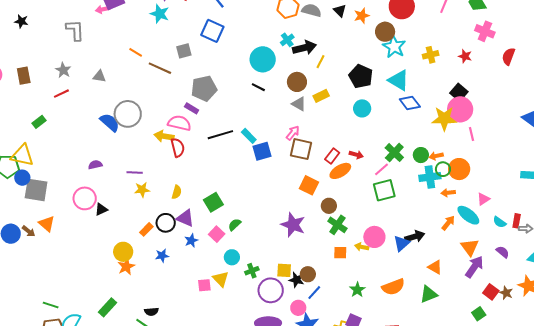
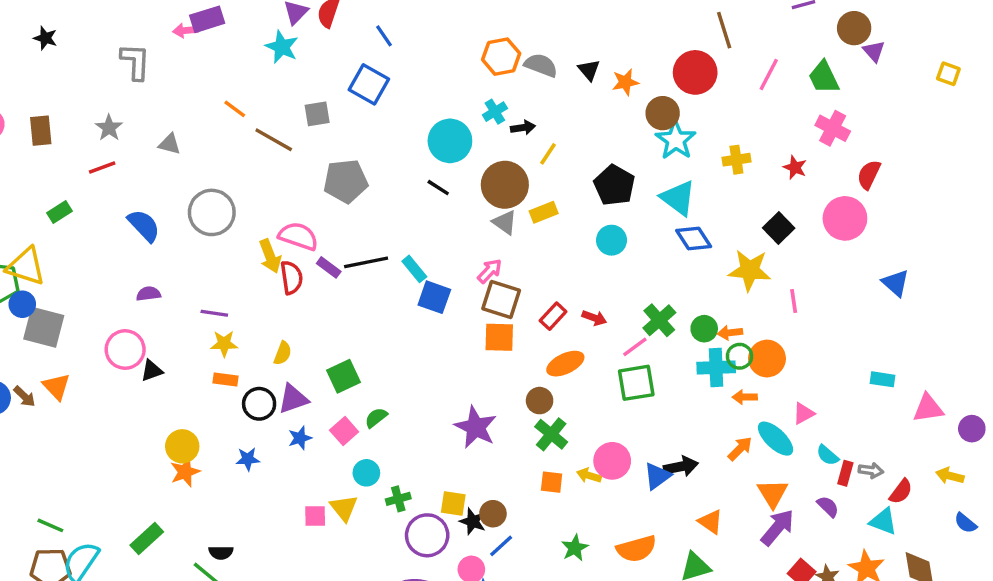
black arrow: (304, 48) -> (523, 128), size x0.6
brown circle: (297, 82) -> (505, 185), size x1.4
purple rectangle: (192, 108) -> (329, 267), moved
pink circle: (460, 109) -> (845, 218), moved
blue semicircle: (110, 122) -> (144, 226), moved
yellow arrow: (164, 136) -> (270, 256), turned -126
blue square: (262, 151) -> (434, 297), turned 30
orange ellipse: (340, 171) -> (565, 364), moved
orange square: (309, 185) -> (499, 337), moved, turned -30
purple triangle: (185, 218) -> (293, 399), turned -48
red rectangle: (517, 221) -> (845, 473), moved
orange rectangle: (146, 229) -> (226, 380), moved, turned 48

